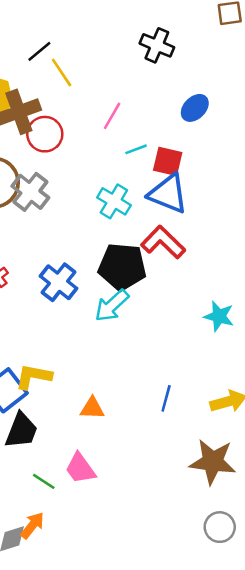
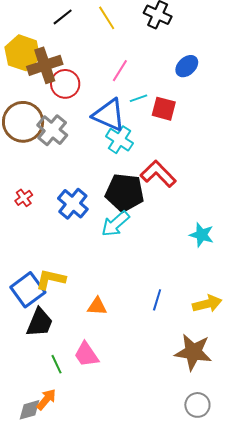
yellow line: (62, 73) -> (107, 18), moved
blue triangle: (168, 194) -> (109, 115), moved
green line: (44, 481) -> (57, 364), turned 30

